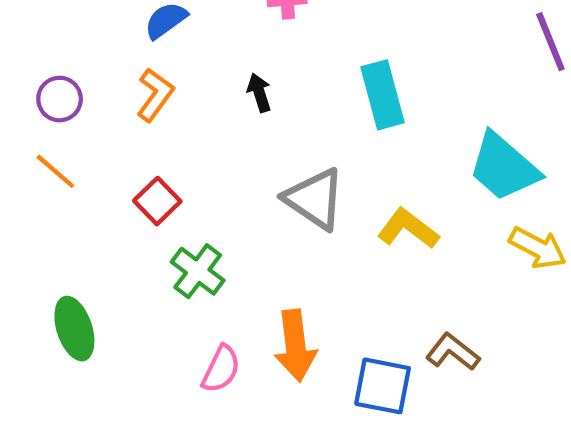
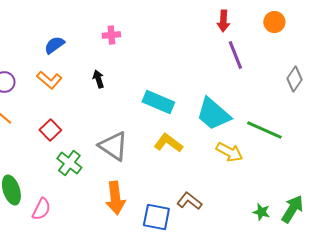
orange L-shape: (155, 95) -> (49, 80), turned 95
cyan rectangle: (383, 95) -> (158, 102), moved, turned -52
gray triangle: (315, 199) -> (113, 146), moved
pink semicircle: (221, 369) -> (41, 209), moved

